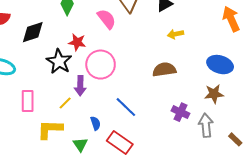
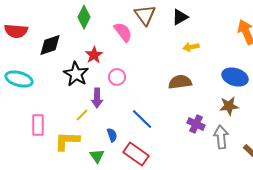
red star: (77, 42) -> (94, 55), turned 30
pink circle: (101, 65) -> (117, 77), size x0.6
pink rectangle: (28, 101) -> (38, 125), moved

